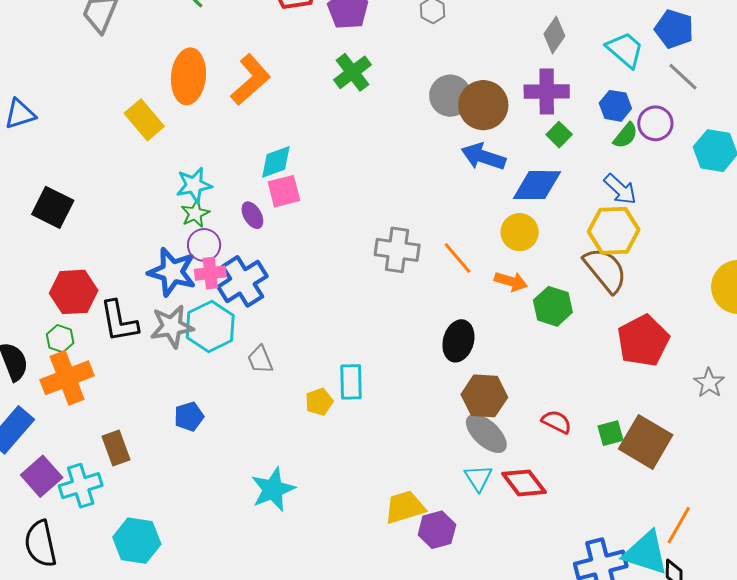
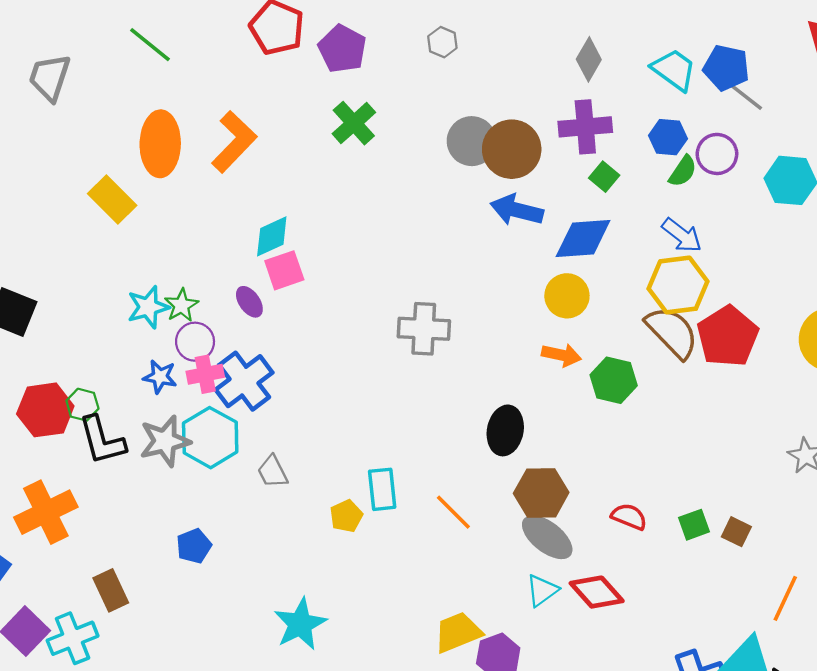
blue pentagon: (674, 29) -> (726, 68), moved
cyan star: (194, 185) -> (148, 307), moved
orange line: (458, 258) -> (453, 512), moved
blue star: (172, 272) -> (160, 377), size x0.6
green hexagon: (60, 339) -> (82, 405), moved
red pentagon: (643, 341) -> (728, 336), moved
brown square: (646, 442) -> (736, 532), size x0.5
cyan triangle: (478, 478) -> (542, 590), turned 32
orange line: (679, 525) -> (785, 598), moved

